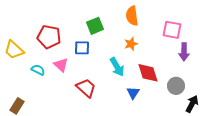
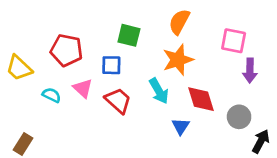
orange semicircle: (132, 16) -> (179, 22), turned 36
green square: (95, 26) -> (129, 35), turned 36
orange star: (131, 44) -> (178, 60), size x1.6
red trapezoid: (86, 88) -> (118, 101), moved

